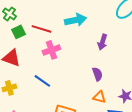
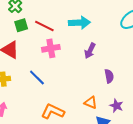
purple arrow: (102, 42) -> (90, 51), moved
purple semicircle: (97, 74) -> (109, 76), moved

